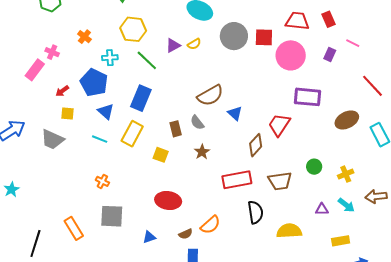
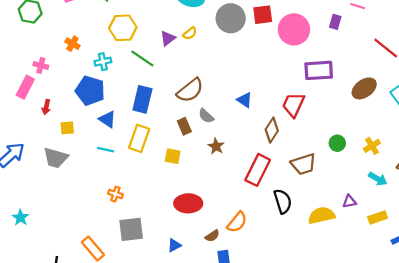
red arrow: (62, 91) -> (46, 107), moved, turned -32
brown semicircle: (210, 95) -> (190, 90), moved
red rectangle: (237, 180) -> (258, 170), turned -44
purple triangle: (322, 209) -> (349, 201), moved

